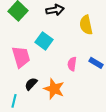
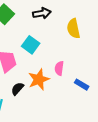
blue rectangle: (96, 63) -> (82, 85), moved
orange star: (54, 89) -> (39, 79), moved, turned 30

